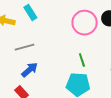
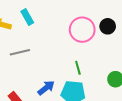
blue arrow: (30, 70) -> (46, 88), moved

